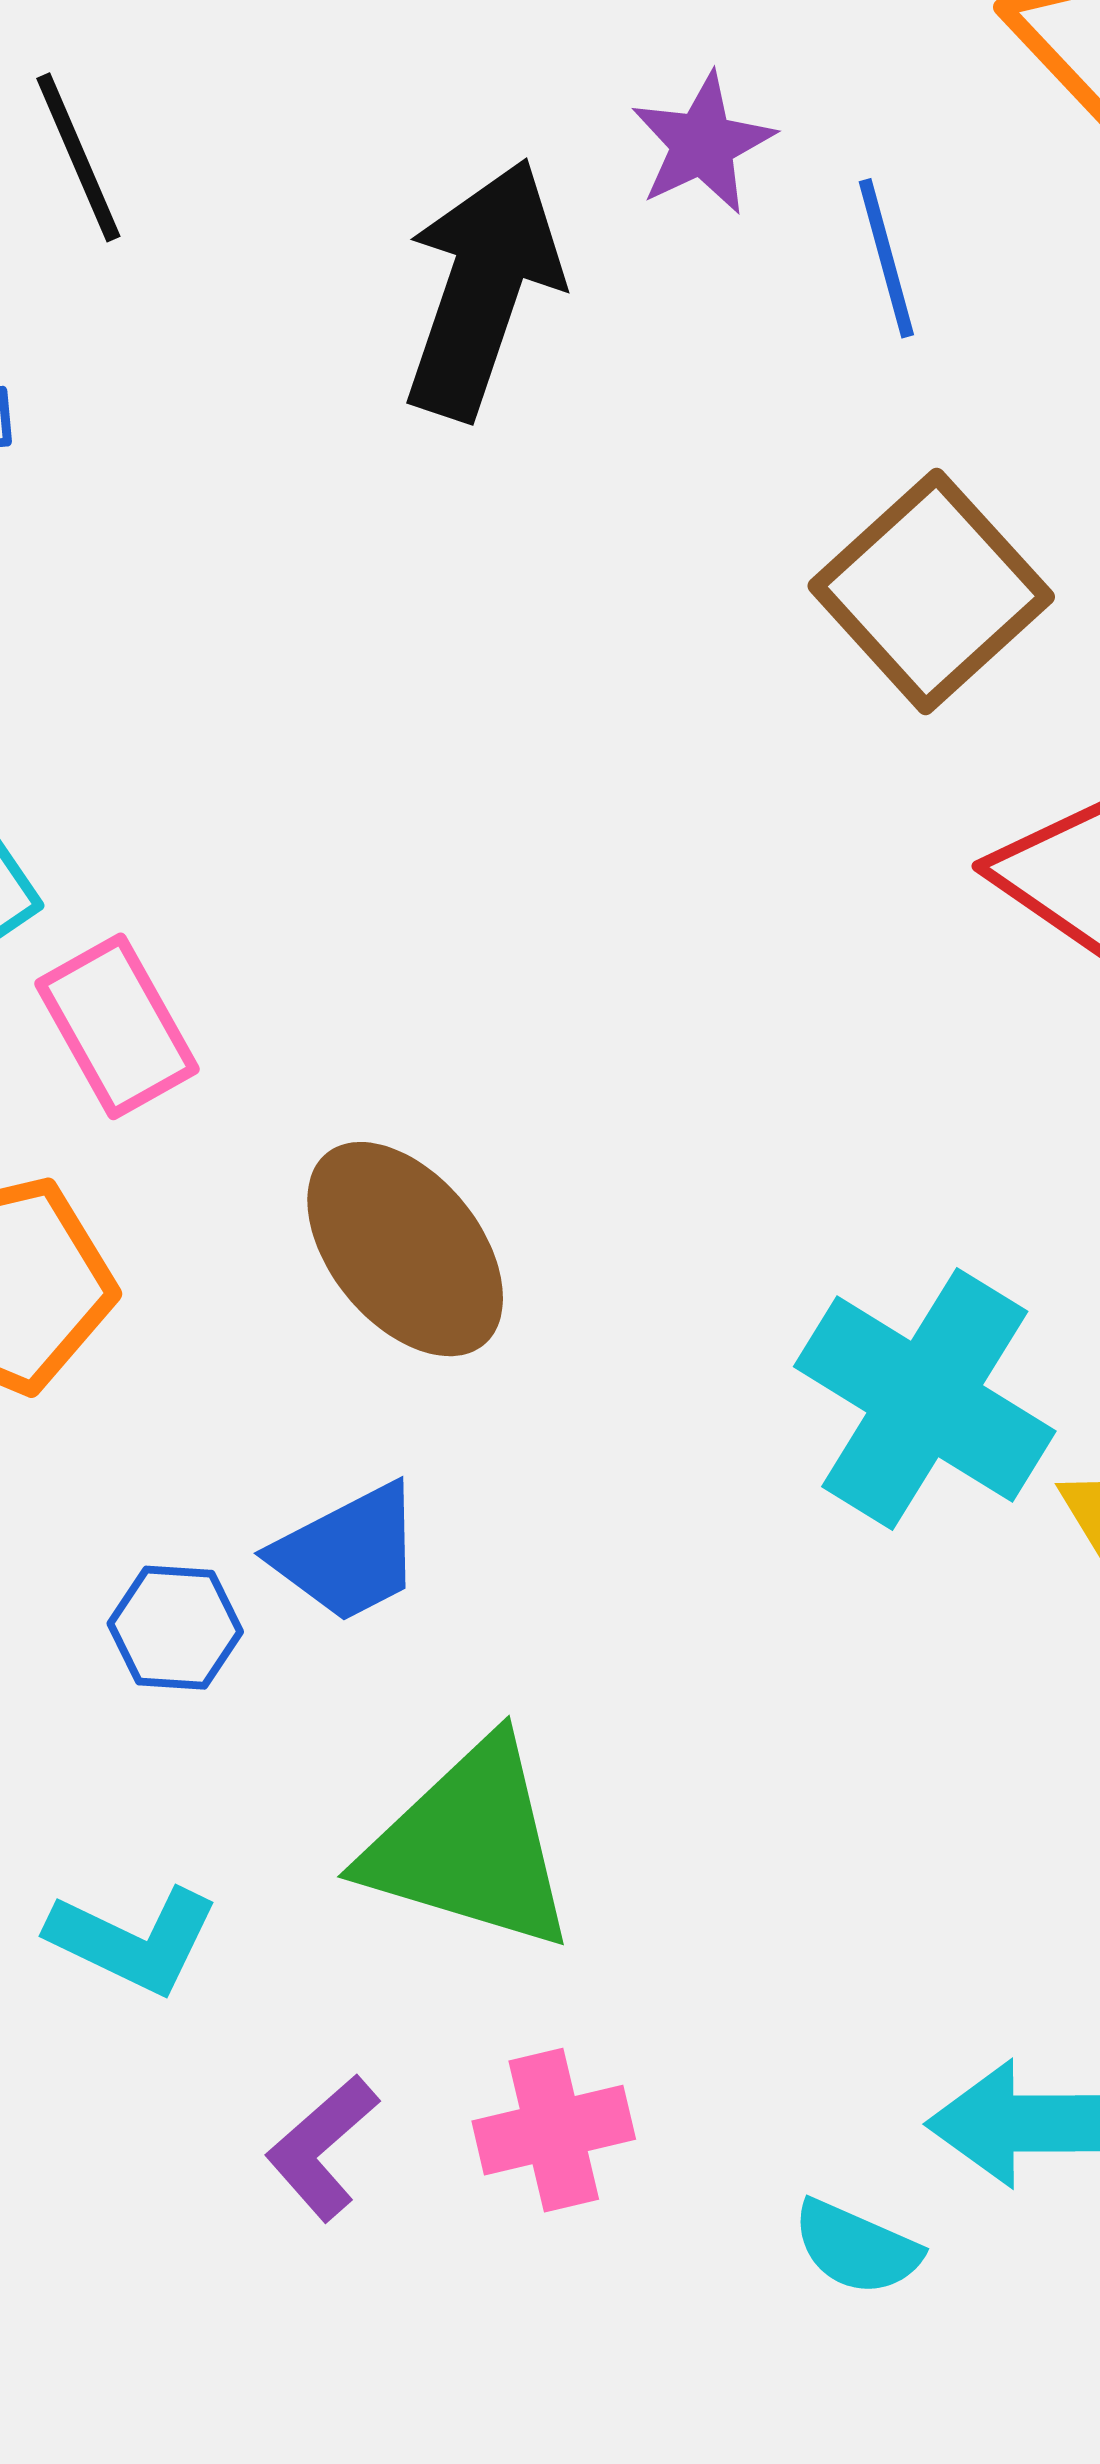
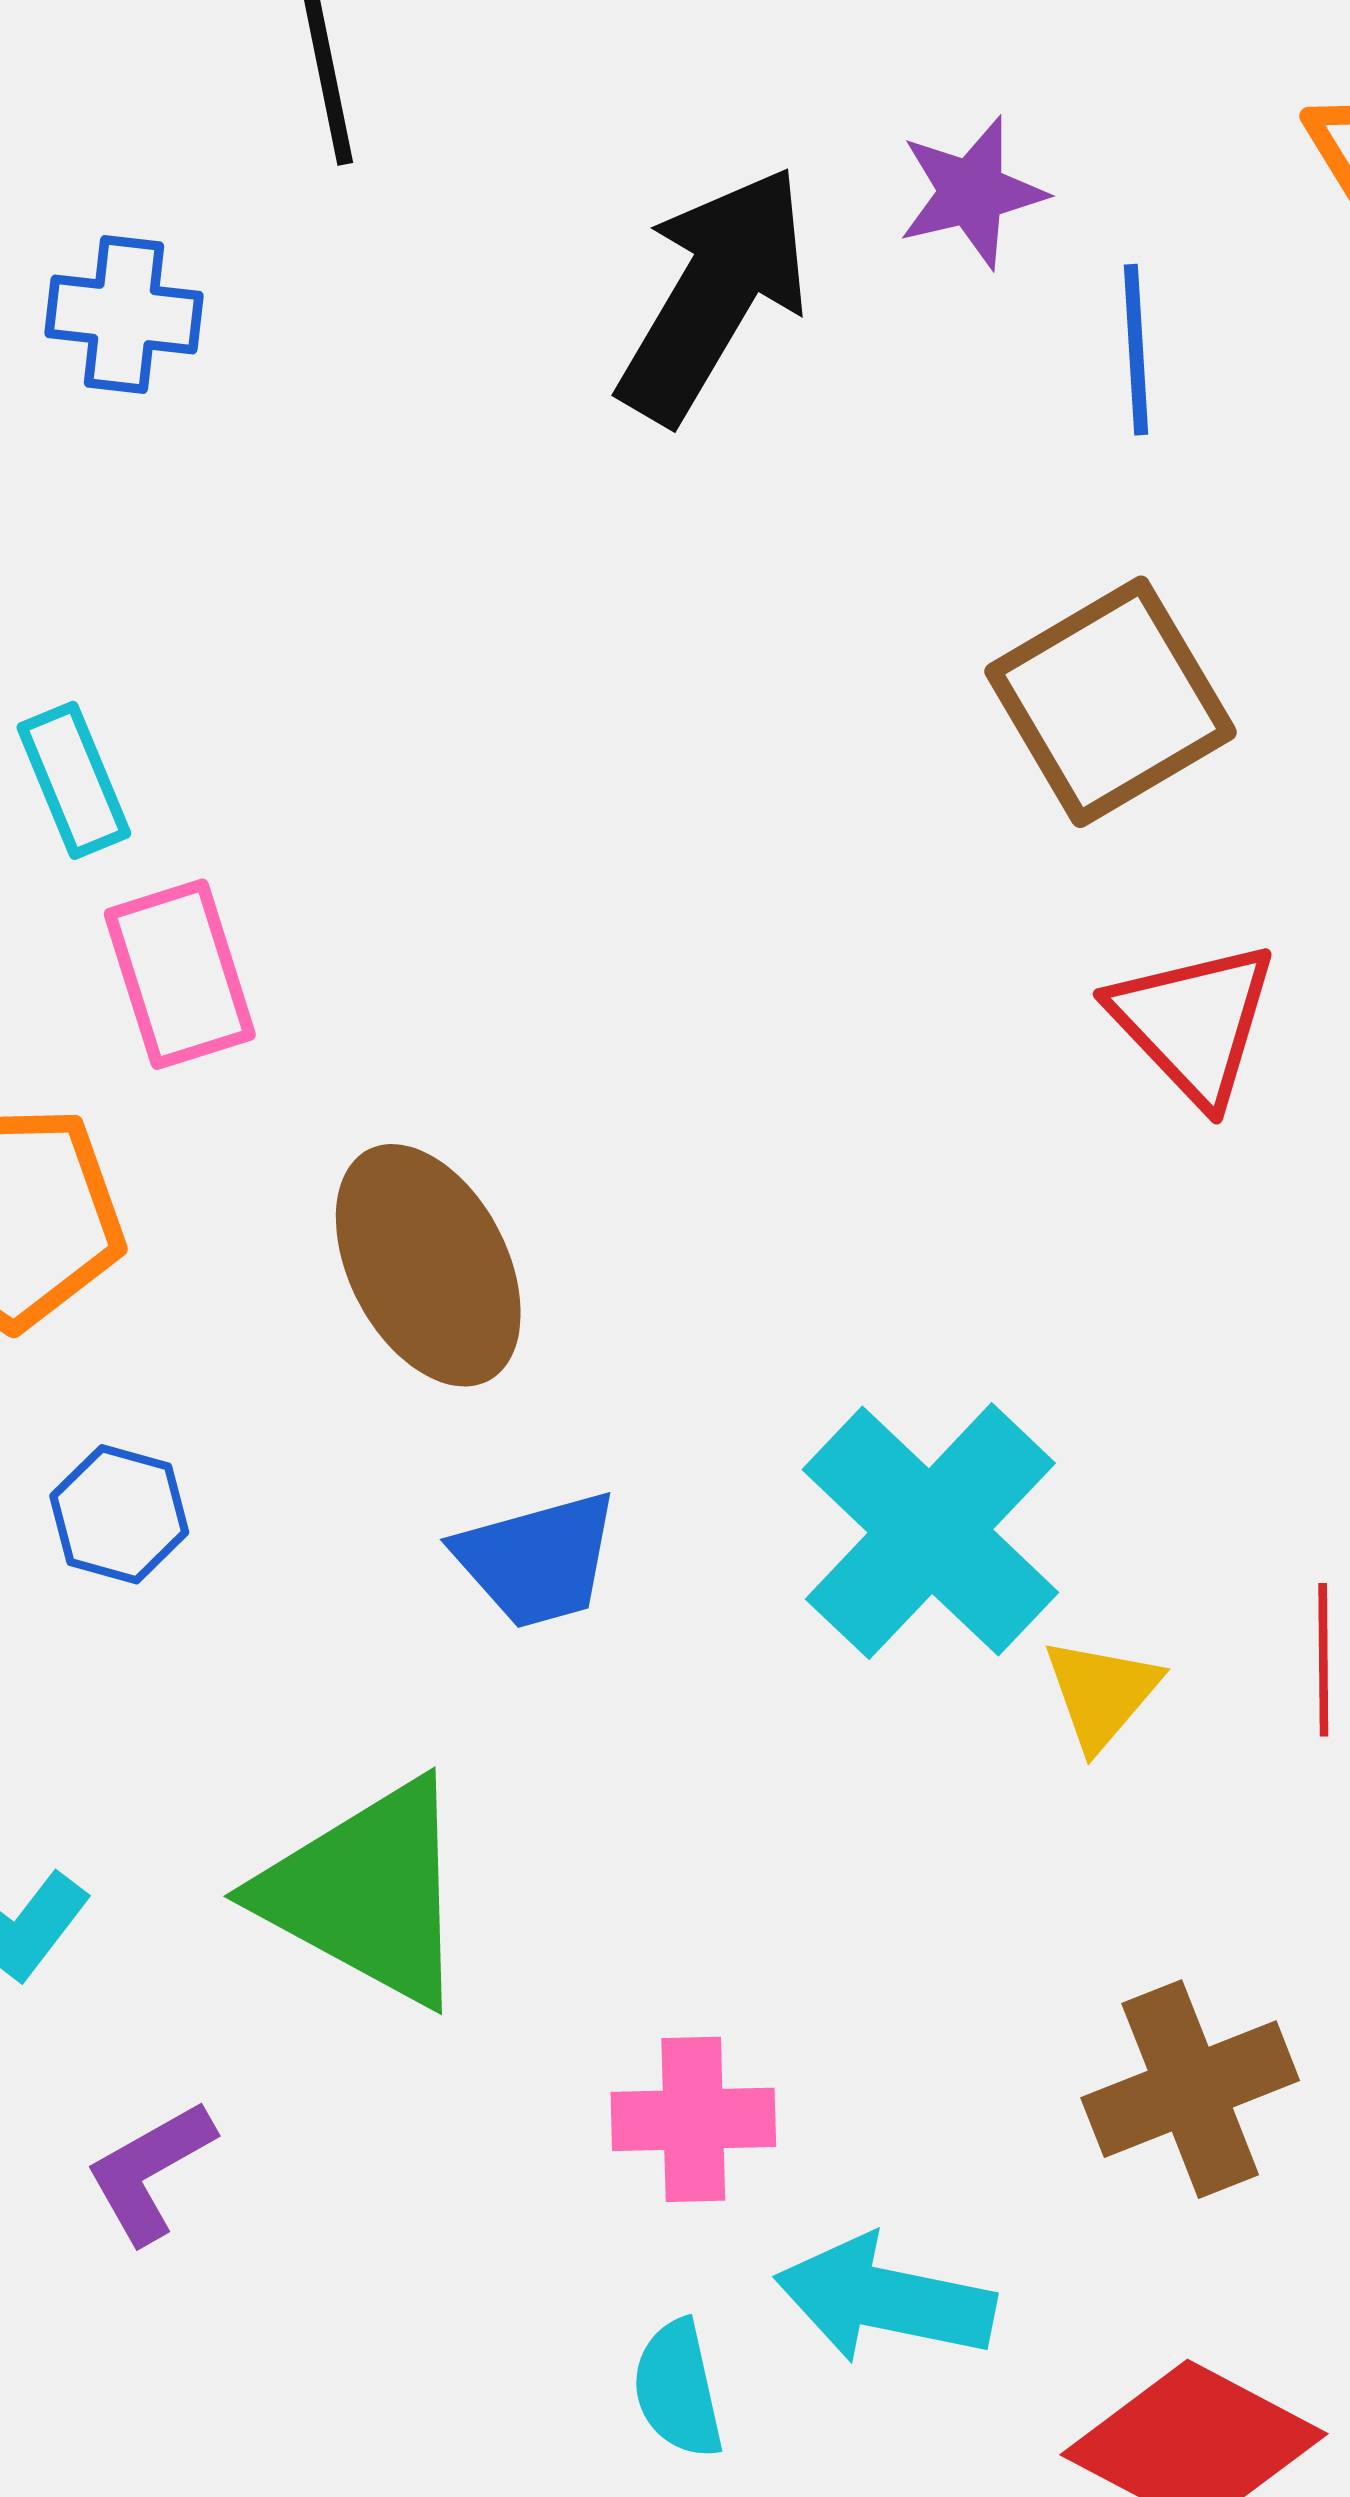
blue trapezoid: (348, 1553) -> (537, 1560), moved
blue hexagon: (175, 1628) -> (119, 1514), moved
pink cross: (554, 2130) -> (693, 2119), moved
cyan semicircle: (856, 2248) -> (678, 2389), turned 42

